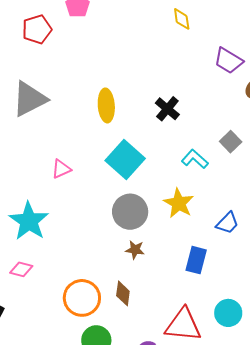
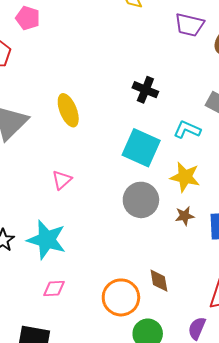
yellow ellipse: (106, 105) -> (68, 110), moved
cyan square: (125, 160) -> (141, 148), moved
brown star: (135, 250) -> (185, 216), moved

